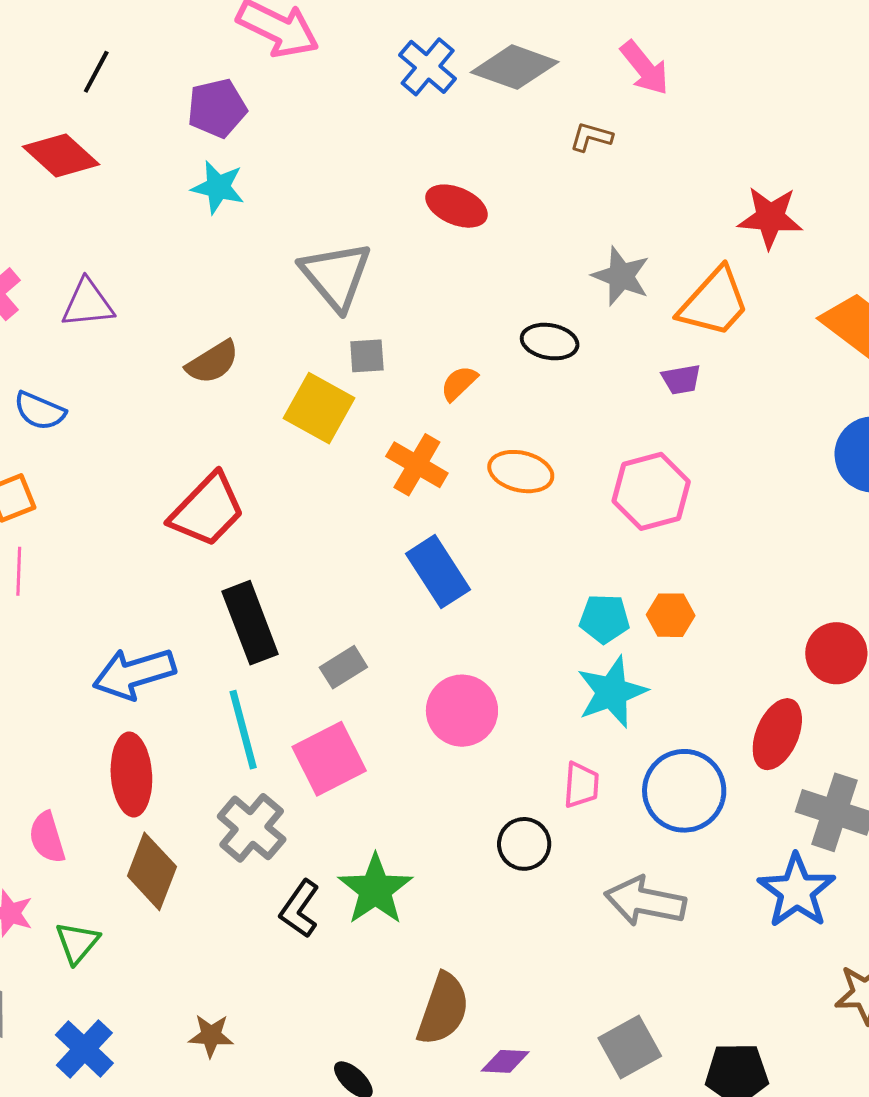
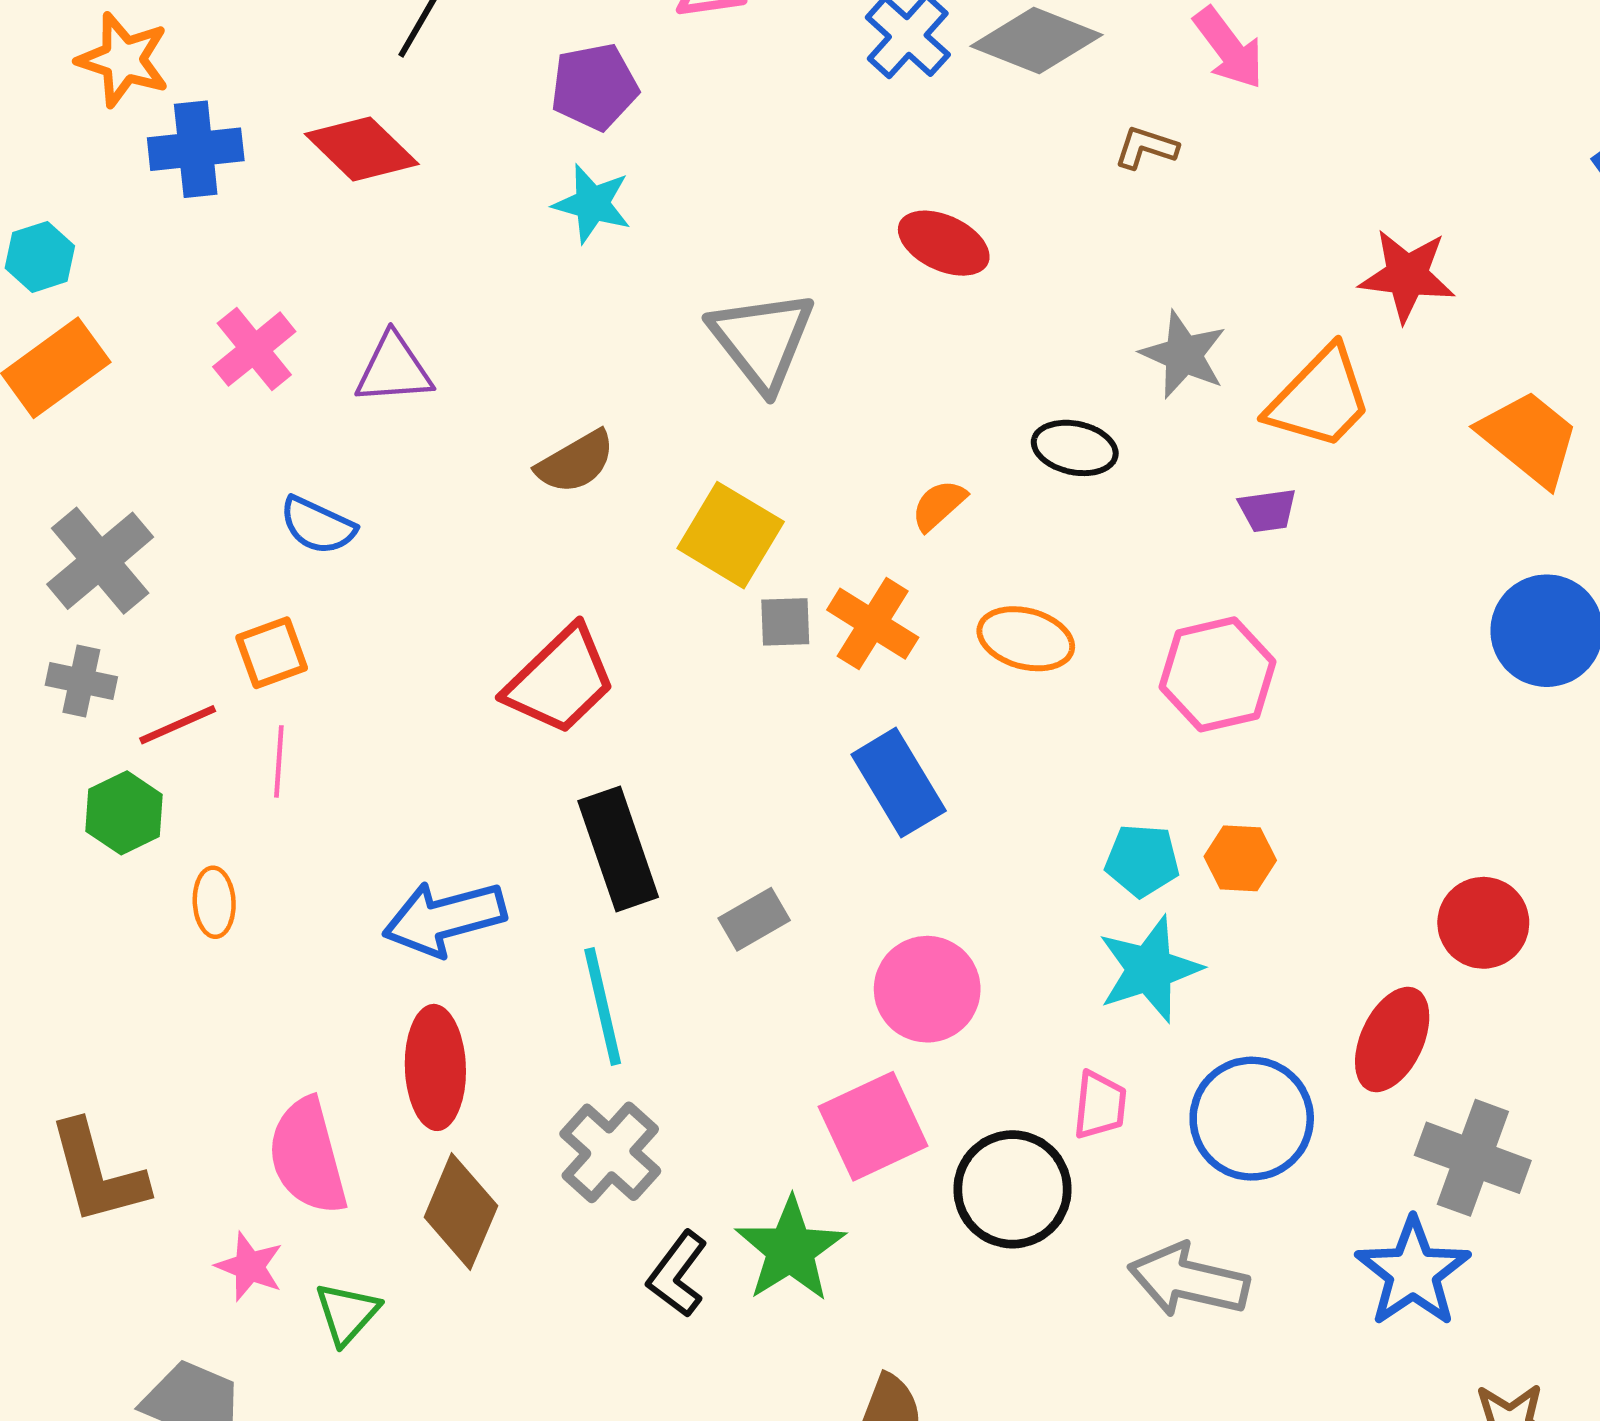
gray square: (367, 356) -> (785, 622), moved
pink square: (329, 759) -> (873, 1126), moved
pink semicircle: (47, 837) -> (308, 1156), size x1.5
black circle: (524, 844) -> (1012, 1189), size x1.5

